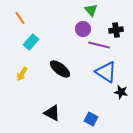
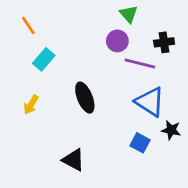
black ellipse: (60, 69) -> (85, 98), turned 30
blue square: (91, 119) -> (140, 143), moved

